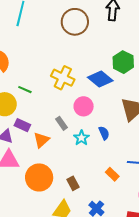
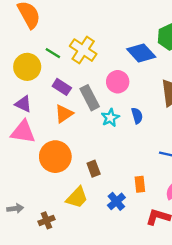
yellow cross: (63, 78) -> (83, 50), moved
gray rectangle: (61, 123) -> (90, 98), size x1.5
purple rectangle: (22, 125) -> (62, 87), moved
orange rectangle: (112, 174) -> (140, 184), moved, turned 32

